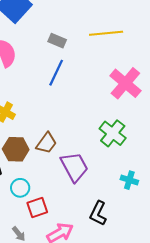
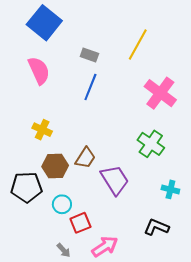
yellow line: (106, 33) -> (138, 44), turned -52
black L-shape: (98, 213) -> (156, 227), moved, turned 90

